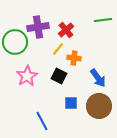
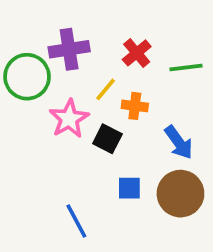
green line: (103, 20) -> (186, 68), moved
red cross: (66, 30) -> (137, 53), moved
pink star: (27, 76) -> (69, 119), moved

